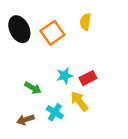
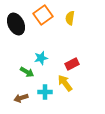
orange square: (52, 33) -> (43, 15), moved
cyan star: (65, 76) -> (41, 58), moved
cyan cross: (55, 112) -> (45, 92), turned -32

